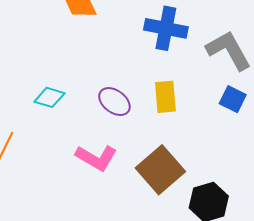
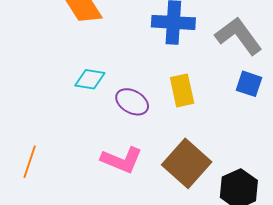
cyan diamond: (49, 97) -> (90, 79), moved

